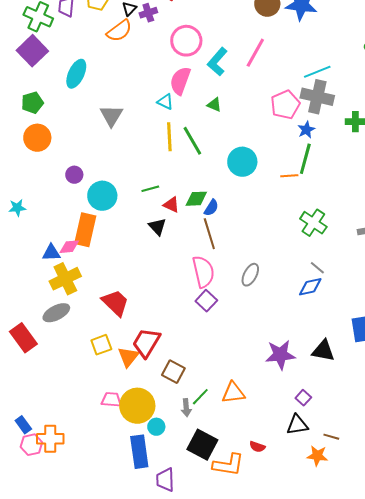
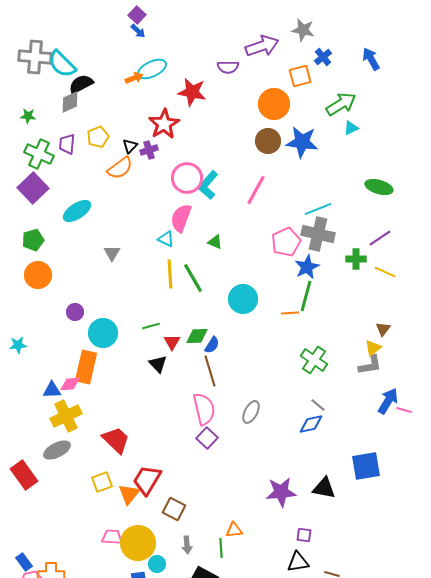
cyan L-shape: (217, 62) -> (208, 185), moved
cyan ellipse: (76, 74) -> (77, 211), turned 32
gray triangle: (111, 116) -> (112, 253), size x0.7
blue star: (306, 130) -> (307, 267), size x1.4
red triangle: (171, 205) -> (172, 342), turned 36
orange triangle: (233, 393) -> (234, 530), size x0.7
green line: (200, 397) -> (221, 548), moved, turned -48
purple square: (303, 398) -> (304, 535), turned -35

